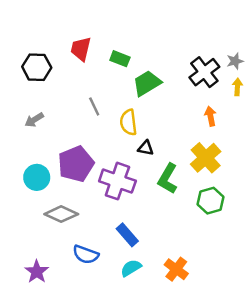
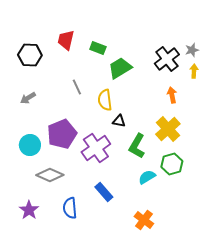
purple cross: (117, 181) -> (96, 148), turned 36
blue semicircle: (86, 254) -> (70, 208), turned 65
cyan semicircle: (131, 268) -> (147, 177), moved
purple star: (37, 272) -> (29, 210), moved

